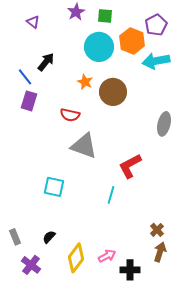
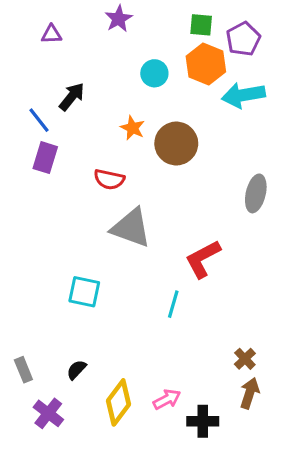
green square: (105, 16) -> (201, 25), moved
purple triangle: (33, 22) -> (51, 34), turned -40
cyan circle: (99, 47) -> (154, 73), size x0.6

